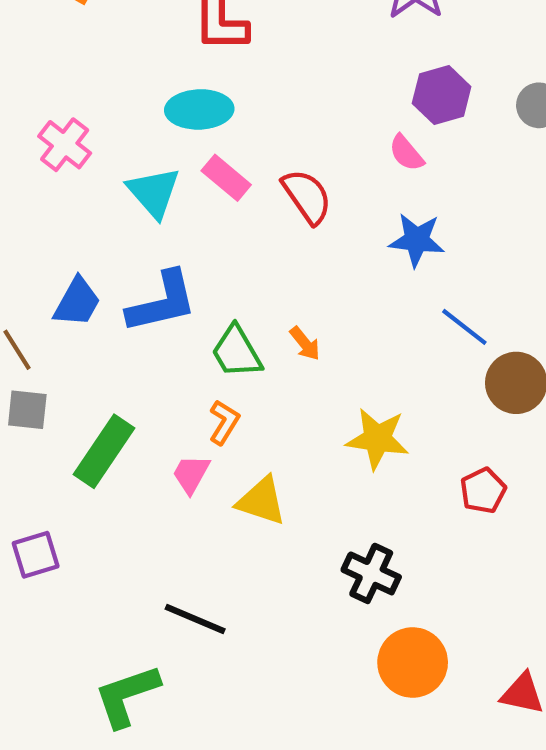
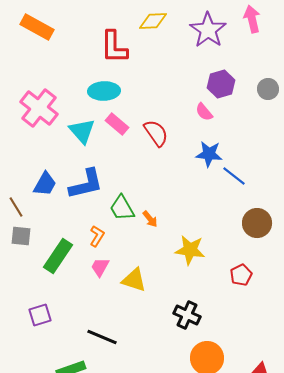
pink cross: (65, 145) -> (39, 108), size x1.5
blue line: (464, 327) -> (234, 176), moved
orange arrow: (305, 344) -> (150, 219), moved
orange L-shape: (224, 422) -> (97, 236), moved
purple square: (36, 555) -> (40, 315), moved

